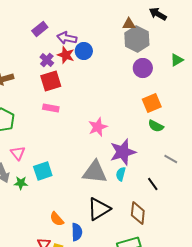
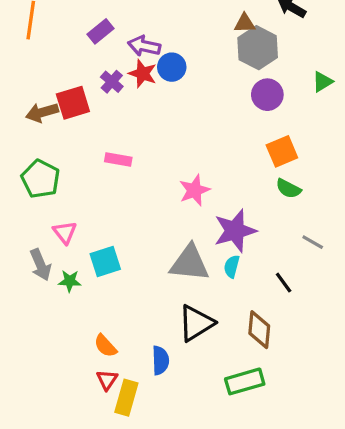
red square: (51, 81) -> (73, 103), moved
orange semicircle: (57, 219) -> (105, 346), moved

